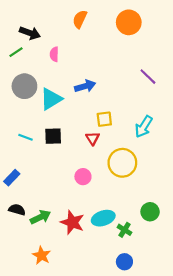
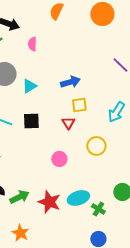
blue arrow: (85, 86) -> (70, 82), moved
cyan triangle: (51, 99) -> (29, 86), size x0.7
yellow circle: (122, 163) -> (96, 146), size x0.7

